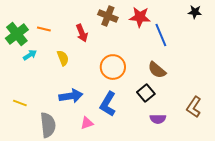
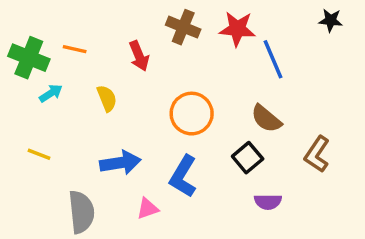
green cross: (17, 34) -> (29, 58), turned -30
yellow line: (20, 103) -> (39, 154), moved
brown L-shape: (194, 107) -> (317, 154), moved

